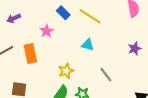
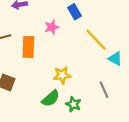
yellow line: (90, 16) -> (96, 40), moved
cyan triangle: (88, 45) -> (115, 59), moved

